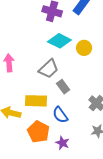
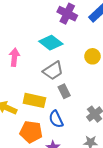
cyan diamond: (59, 41) -> (51, 43), moved
orange pentagon: (38, 132) -> (31, 132), turned -30

